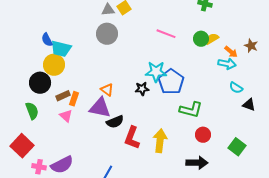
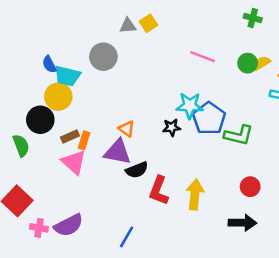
gray circle: (107, 34) -> (103, 57), moved
green L-shape: (191, 110) -> (239, 135), moved
green semicircle: (32, 111) -> (21, 145), moved
pink triangle: (66, 116) -> (74, 162), size x1.5

